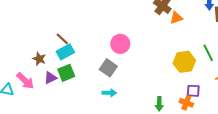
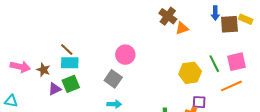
cyan rectangle: (65, 52) -> (70, 63), turned 30
pink arrow: (25, 81) -> (20, 67), moved, turned -30

